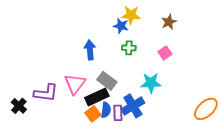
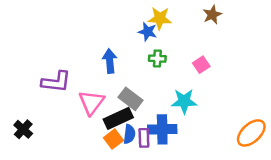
brown star: (169, 22) -> (212, 15), moved
purple L-shape: (46, 93) -> (56, 82), moved
blue cross: (133, 106) -> (162, 129), turned 30

